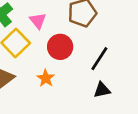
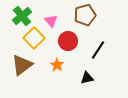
black triangle: (102, 90) -> (87, 78), moved

